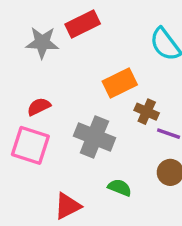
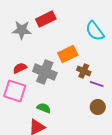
gray cross: (94, 137) -> (45, 72), moved
green semicircle: (120, 188) -> (44, 108), moved

